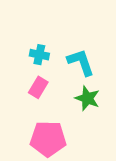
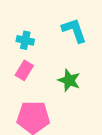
cyan L-shape: (81, 62) -> (74, 30), moved

